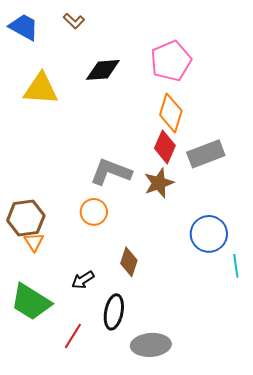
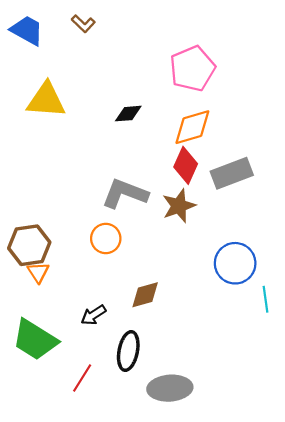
black diamond: (103, 70) -> (128, 114), moved, size x0.7
orange diamond: (171, 113) -> (192, 127), turned 57
brown diamond: (129, 262) -> (145, 295), turned 56

